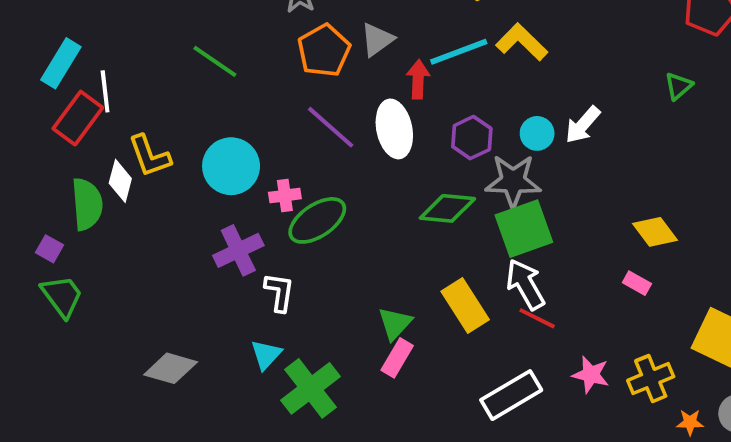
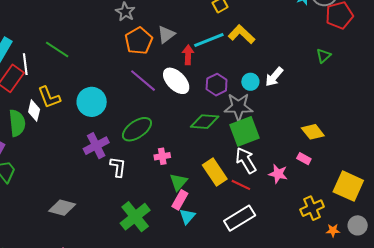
green line: (215, 61) -> (57, 49), moved
white ellipse: (394, 129) -> (176, 81), turned -32
pink cross: (285, 196) -> (162, 156), moved
red line: (537, 318) -> (241, 185), moved
cyan triangle: (266, 355) -> (187, 216), moved
pink star: (591, 375) -> (278, 174), moved

